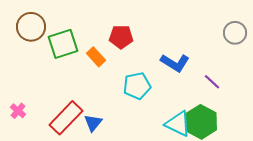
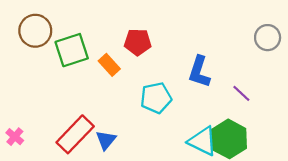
blue L-shape: (175, 63) -> (199, 72), turned 76
pink cross: (18, 111) -> (15, 137), moved

